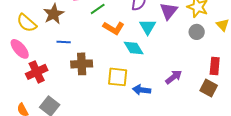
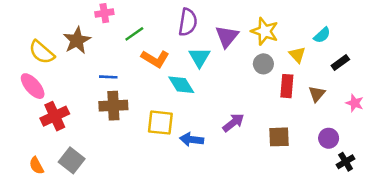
blue line: (64, 42) -> (108, 77), moved
red rectangle: (215, 66) -> (287, 86), moved
brown square: (209, 88) -> (279, 137), turned -30

